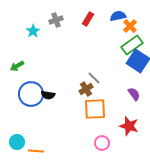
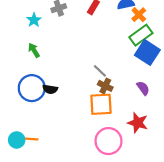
green arrow: (17, 66) -> (34, 50), moved, turned 88
brown cross: (86, 89) -> (105, 86), moved, turned -32
pink circle: (102, 143) -> (108, 141), size x1.6
orange line: (36, 151) -> (30, 139), moved

